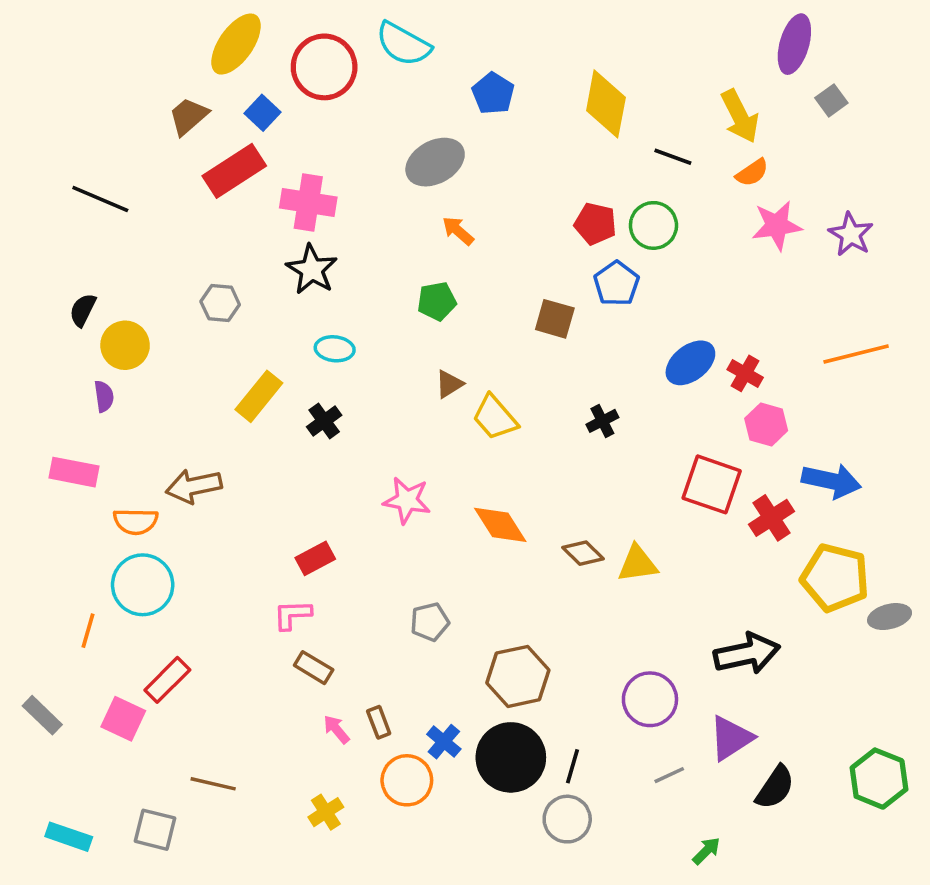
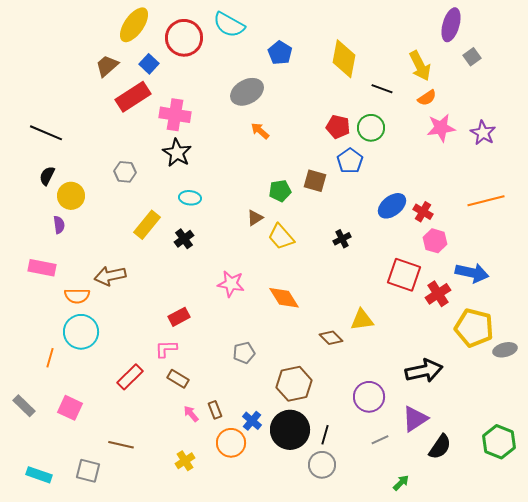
black line: (100, 199) -> (46, 133), moved
green pentagon: (437, 301) -> (280, 191), moved
brown diamond: (583, 553) -> (331, 338), moved
red rectangle: (167, 680) -> (130, 377), moved

